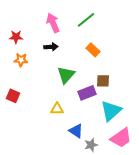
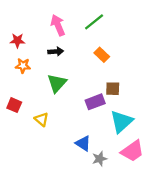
green triangle: (66, 75) -> (57, 83), moved
yellow triangle: (57, 109) -> (42, 119), moved, turned 40

